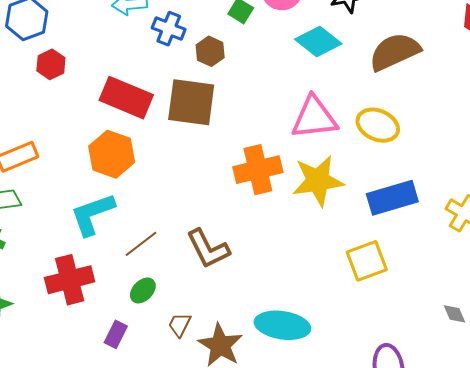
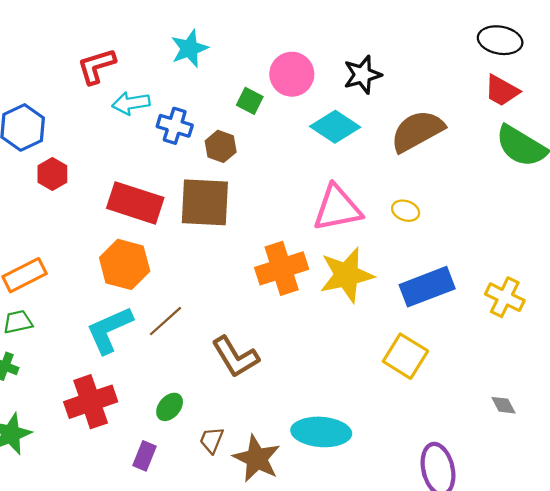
yellow ellipse: (378, 125) -> (406, 211), size x0.6
brown line: (141, 244) -> (165, 321), moved
yellow square: (367, 261) -> (405, 356), turned -33

